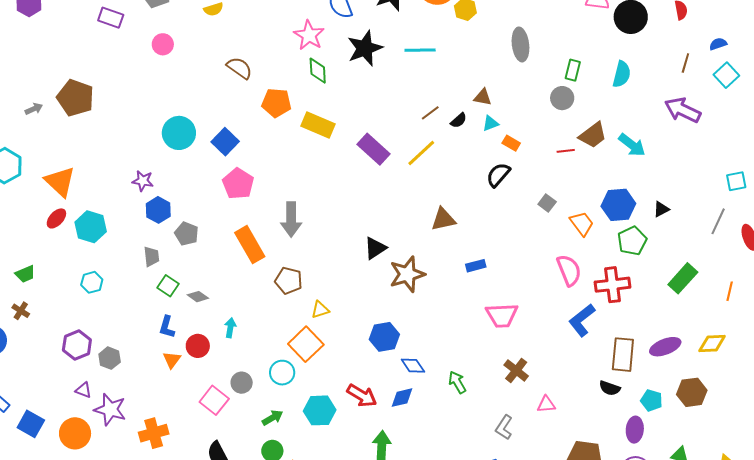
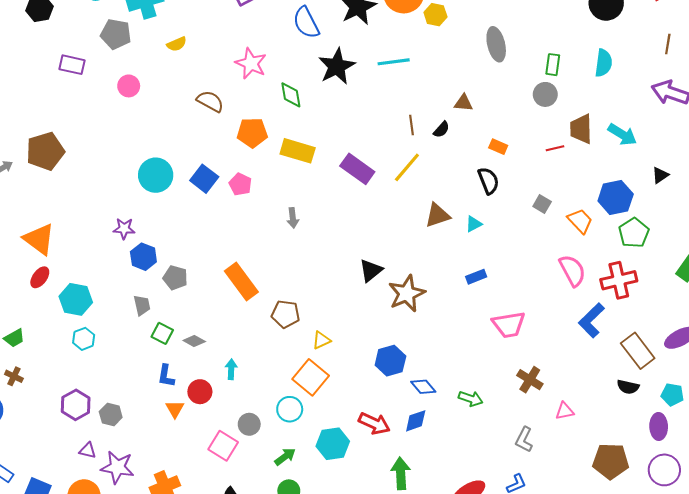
pink star: (309, 35) -> (251, 63), moved
brown pentagon: (75, 98) -> (45, 151), turned -30
brown line: (430, 113) -> (412, 125), turned -54
cyan triangle: (491, 123) -> (474, 224), moved
brown trapezoid: (593, 135) -> (581, 129), turned 132
black semicircle: (498, 175) -> (489, 181), turned 124
pink pentagon: (238, 184) -> (240, 184), moved, size x0.7
black triangle: (661, 209) -> (660, 175), moved
gray arrow: (291, 219) -> (293, 218), moved, size x0.6
brown triangle: (443, 219) -> (437, 215), moved
cyan hexagon: (91, 227) -> (76, 299), moved
brown rectangle: (623, 355) -> (638, 351), turned -36
green arrow: (457, 382) -> (471, 399), turned 145

